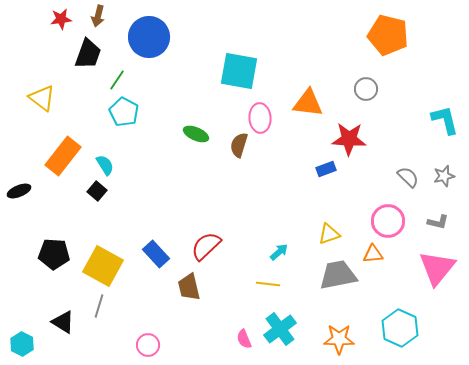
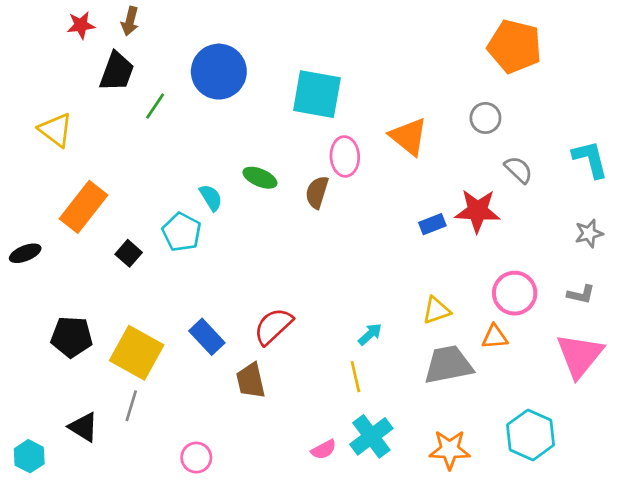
blue circle: (149, 37) -> (219, 72), moved
orange triangle: (308, 103) -> (408, 137), turned 32
cyan pentagon: (124, 112) -> (182, 232), moved
red star: (349, 139) -> (477, 211), moved
cyan semicircle: (105, 165) -> (211, 198), moved
gray semicircle: (408, 177) -> (519, 170), moved
yellow line: (268, 284) -> (355, 377), turned 70
pink semicircle: (244, 339) -> (324, 450), turned -96

